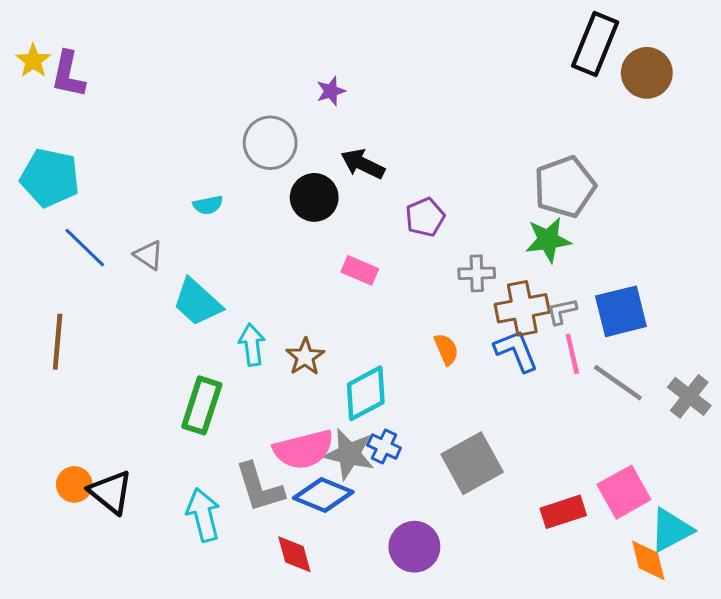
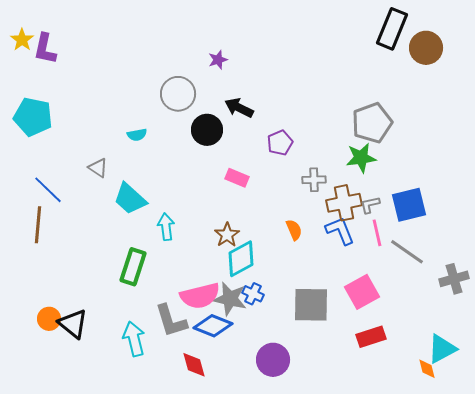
blue line: (85, 248) -> (48, 190), moved
brown star: (305, 357) -> (227, 235), moved
gray cross: (689, 396) -> (454, 279), moved, turned 36
gray square: (472, 463) -> (311, 305), turned 30
pink square: (624, 492) -> (362, 292), moved
orange diamond: (648, 560) -> (427, 369), size x0.7

